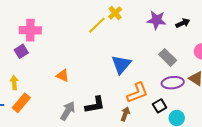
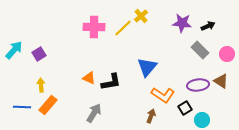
pink cross: (30, 30) -> (94, 27), moved
purple square: (21, 51) -> (39, 54), moved
gray rectangle: (168, 57) -> (200, 50), moved
orange L-shape: (137, 93) -> (163, 95), turned 55
black L-shape: (95, 105) -> (111, 82), moved

